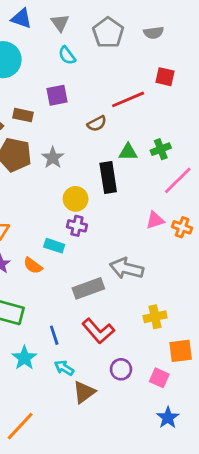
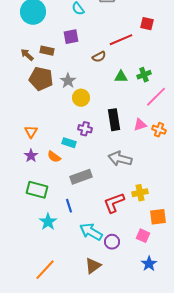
black rectangle: (108, 178) -> (114, 120), moved
yellow circle: (76, 199) -> (81, 98), moved
gray rectangle: (88, 288) -> (81, 177), moved
red L-shape: (98, 331) -> (114, 203), moved, turned 110
cyan arrow: (64, 368) -> (91, 232), moved, size x1.6
purple circle: (121, 369) -> (112, 242), moved
brown triangle: (84, 392) -> (93, 266), moved

